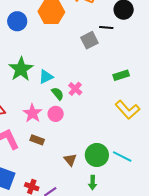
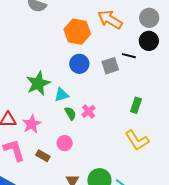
blue circle: (17, 21) -> (79, 64), moved
green rectangle: (121, 75) -> (136, 105), turned -63
pink star: (32, 113) -> (32, 124), moved
pink circle: (56, 114) -> (65, 143), moved

